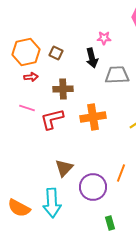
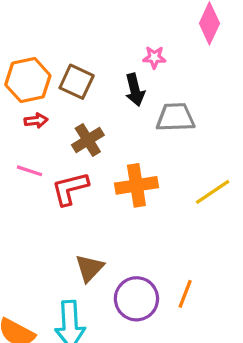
brown square: (56, 53) -> (77, 82), size x1.5
brown cross: (63, 89) -> (88, 140), turned -30
orange line: (121, 173) -> (185, 294), moved

